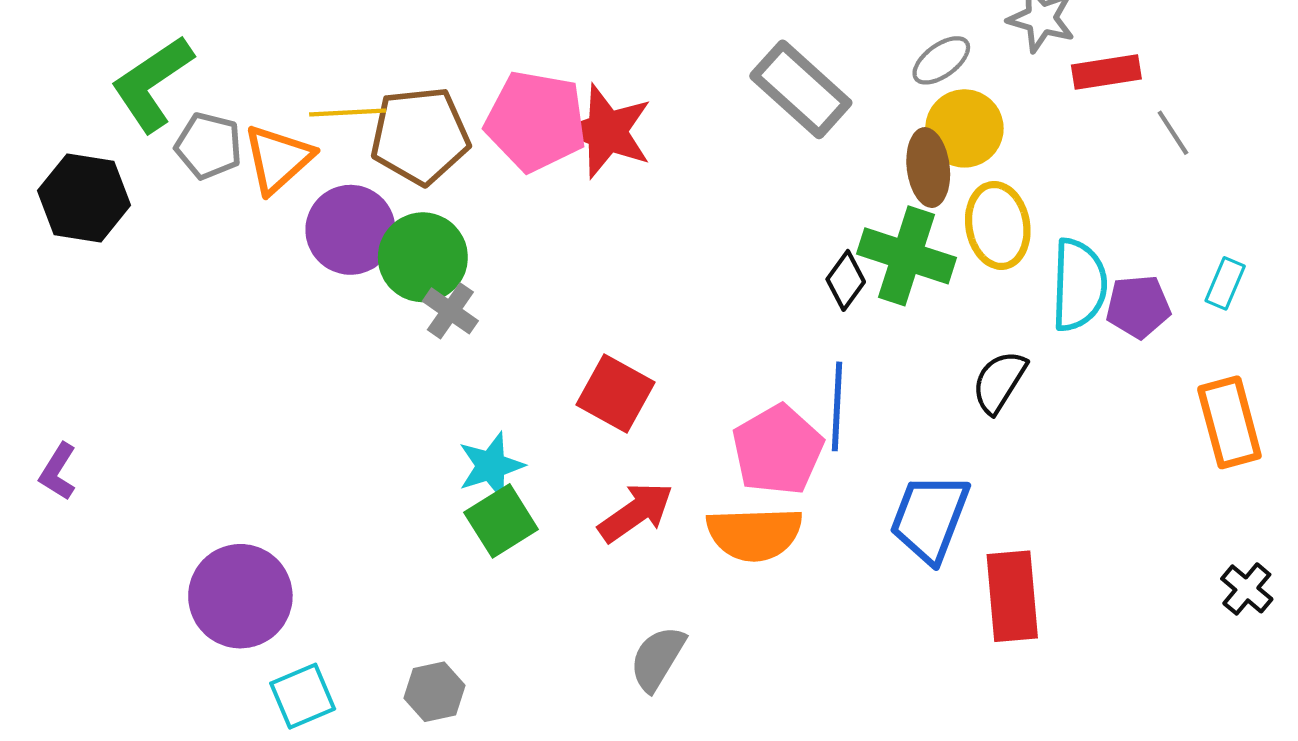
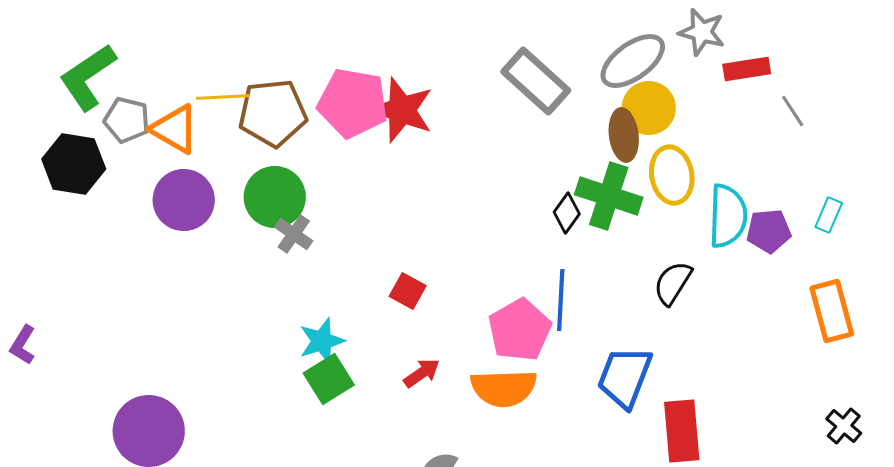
gray ellipse: (941, 60) -> (633, 61), size x1.6
orange triangle: (278, 159) -> (175, 129), turned -48
black hexagon: (84, 198) -> (74, 164), moved
purple circle: (350, 230) -> (184, 200), moved
red square: (615, 393) -> (408, 291), size x0.7
red arrow: (636, 512) -> (422, 373), size x0.7

